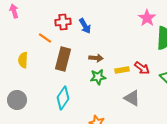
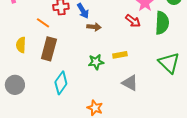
brown arrow: (96, 58) -> (94, 27), moved
brown rectangle: (63, 59) -> (49, 49), moved
red arrow: (142, 68) -> (133, 21), moved

